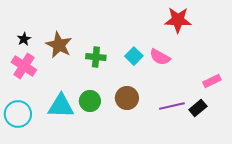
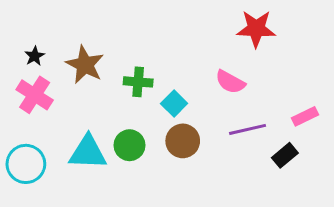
cyan square: (134, 56) -> (174, 104), moved
purple line: (172, 106) -> (247, 129), moved

